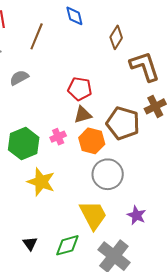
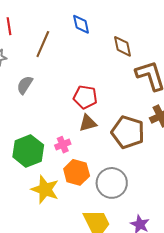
brown diamond: (116, 37) -> (122, 46), turned -45
gray semicircle: (19, 78) -> (25, 85), turned -30
orange hexagon: (92, 141) -> (77, 172), moved

